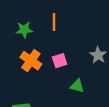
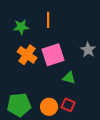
pink square: (60, 61) -> (53, 55), size x1.6

